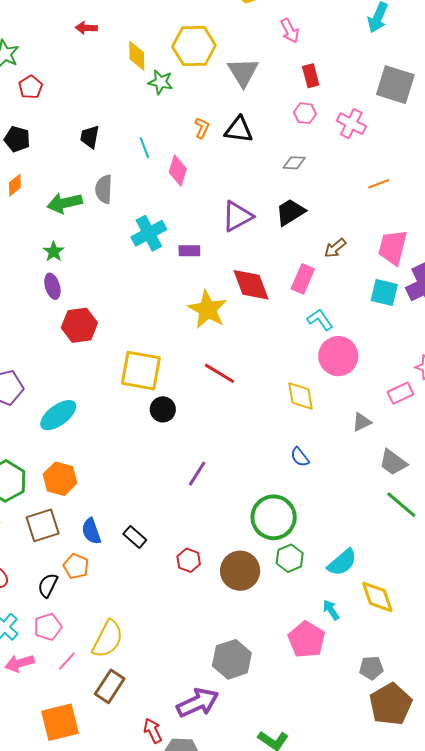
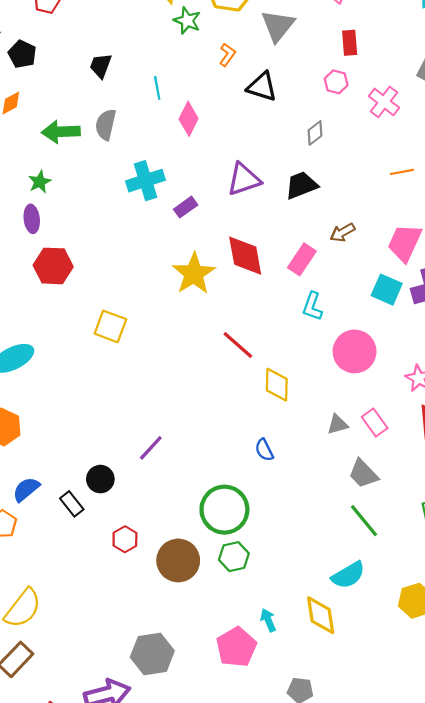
orange L-shape: (202, 128) -> (227, 55), moved
gray diamond: (294, 163) -> (315, 133), turned -50
purple rectangle: (189, 251) -> (186, 207), turned -45
cyan L-shape: (320, 320) -> (312, 306), turned -136
pink circle: (338, 356) -> (355, 351), moved
yellow square: (141, 371) -> (110, 326), size x0.7
red line: (220, 373) -> (238, 345), moved
pink rectangle: (400, 393) -> (375, 423), moved, turned 70
black circle: (163, 409) -> (100, 479), moved
blue semicircle: (91, 531) -> (26, 489), turned 60
cyan semicircle: (342, 562) -> (348, 575), moved

